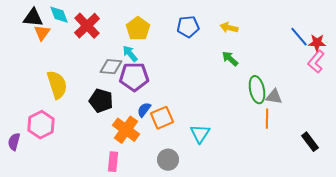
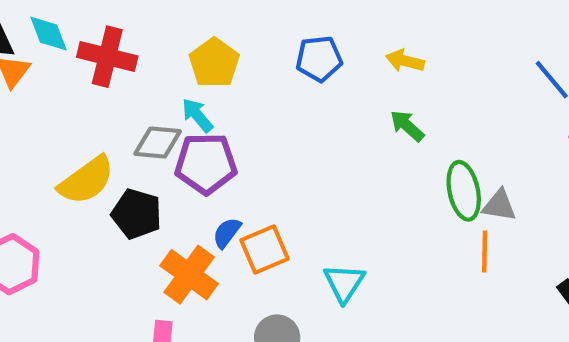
red cross: (87, 26) -> (107, 57), turned -32
yellow semicircle: (57, 85) -> (86, 180), moved, turned 72

